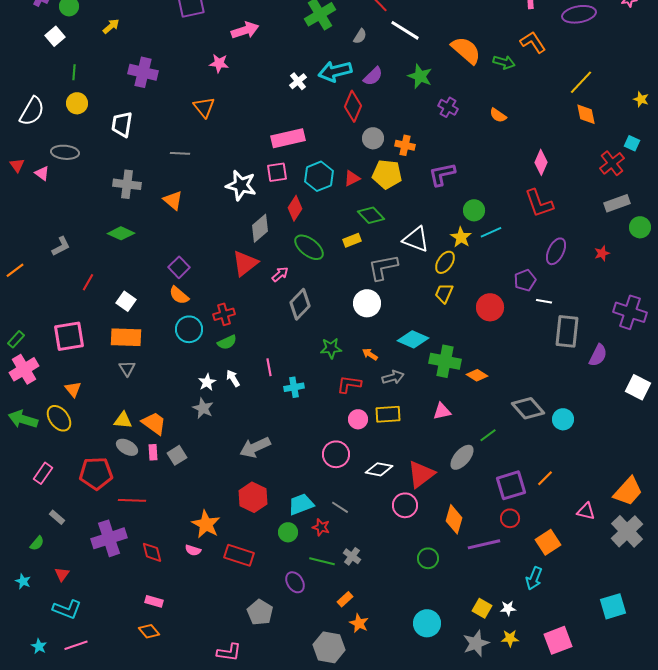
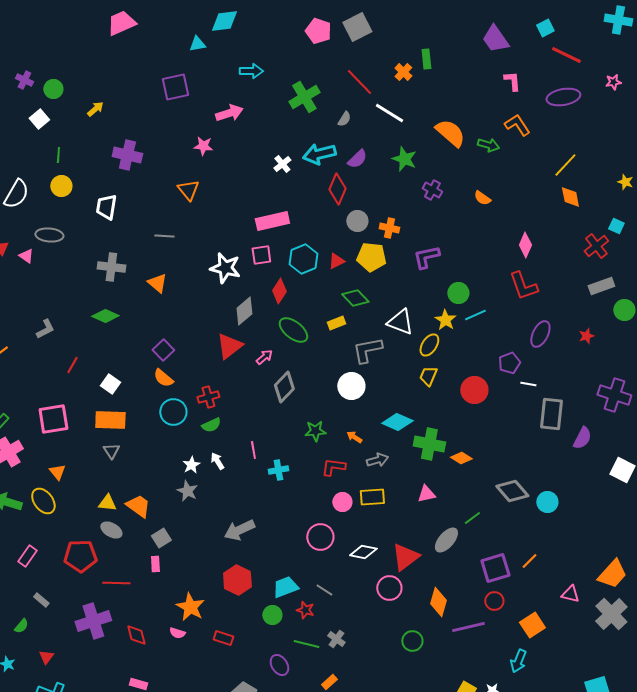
pink rectangle: (153, 452) -> (155, 564), moved
red rectangle: (239, 555) -> (223, 638), size x0.7

